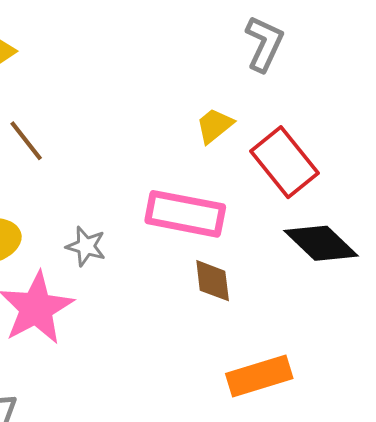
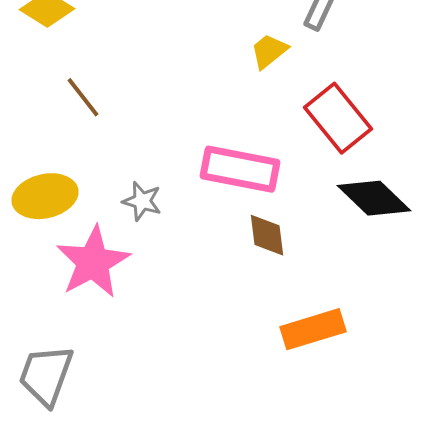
yellow trapezoid: (215, 126) -> (269, 51), moved

